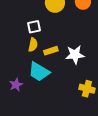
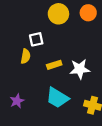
yellow semicircle: (33, 45) -> (26, 56), moved
cyan trapezoid: (39, 72) -> (57, 98), moved

